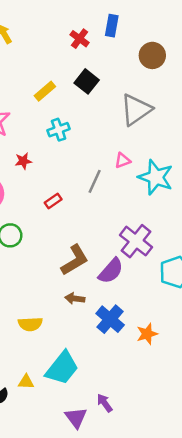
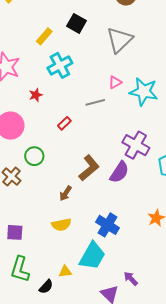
cyan cross: (59, 130) -> (60, 65), size x1.4
gray line: (95, 181) -> (95, 102), turned 60
brown arrow: (75, 299) -> (66, 193), moved, turned -56
blue cross: (110, 319) -> (107, 225), moved

